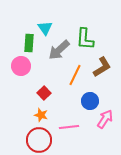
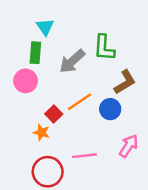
cyan triangle: (45, 28) -> (45, 27), moved
orange line: (75, 75) -> (80, 102), moved, turned 30
blue circle: (90, 101) -> (110, 109), moved
orange star: (41, 115) -> (41, 132), moved

